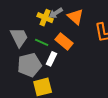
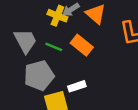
white rectangle: (51, 59) -> (77, 86), moved, turned 48

